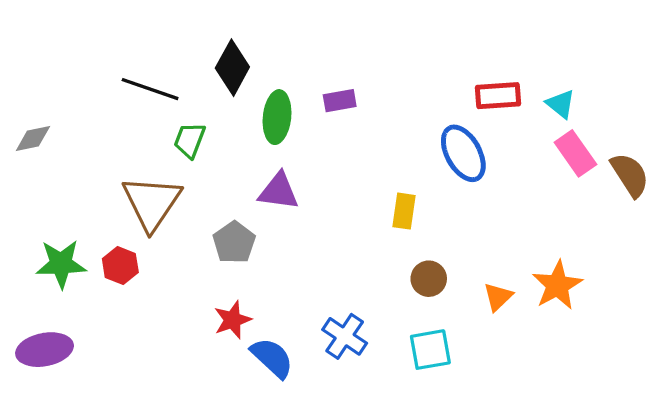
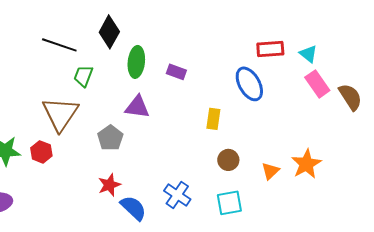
purple rectangle: (340, 101) -> (176, 72), moved, turned 30

